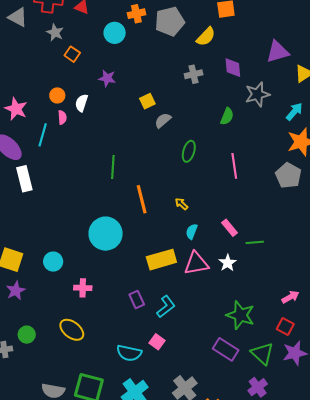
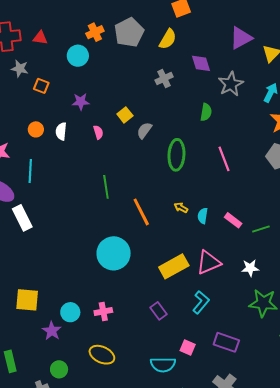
pink semicircle: (62, 117) -> (98, 132), moved
green ellipse: (189, 151) -> (176, 155), size x1.4
cyan semicircle: (192, 232) -> (203, 216), moved
cyan circle: (53, 262) -> (70, 312), moved
white star: (228, 263) -> (250, 268), moved, turned -30
purple star: (16, 291) -> (52, 331), moved
cyan L-shape: (166, 307) -> (201, 302), moved
purple rectangle: (226, 349) -> (226, 342), moved

